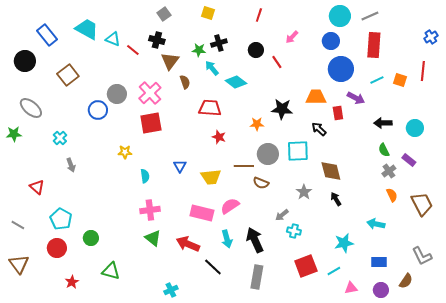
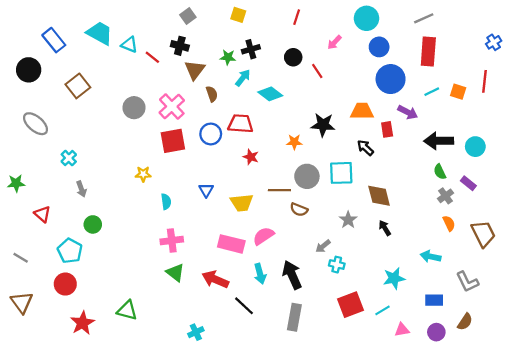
cyan circle: (340, 16) -> (366, 18), moved
cyan arrow: (212, 68) -> (243, 78), turned 77
blue circle: (98, 110) -> (211, 134), moved
black arrow: (383, 123) -> (439, 141), size x1.4
green star: (14, 134) -> (16, 183), moved
green circle: (91, 238) -> (93, 224), moved
gray L-shape: (422, 256) -> (467, 282), moved
red star: (72, 282) -> (82, 323), size x1.5

